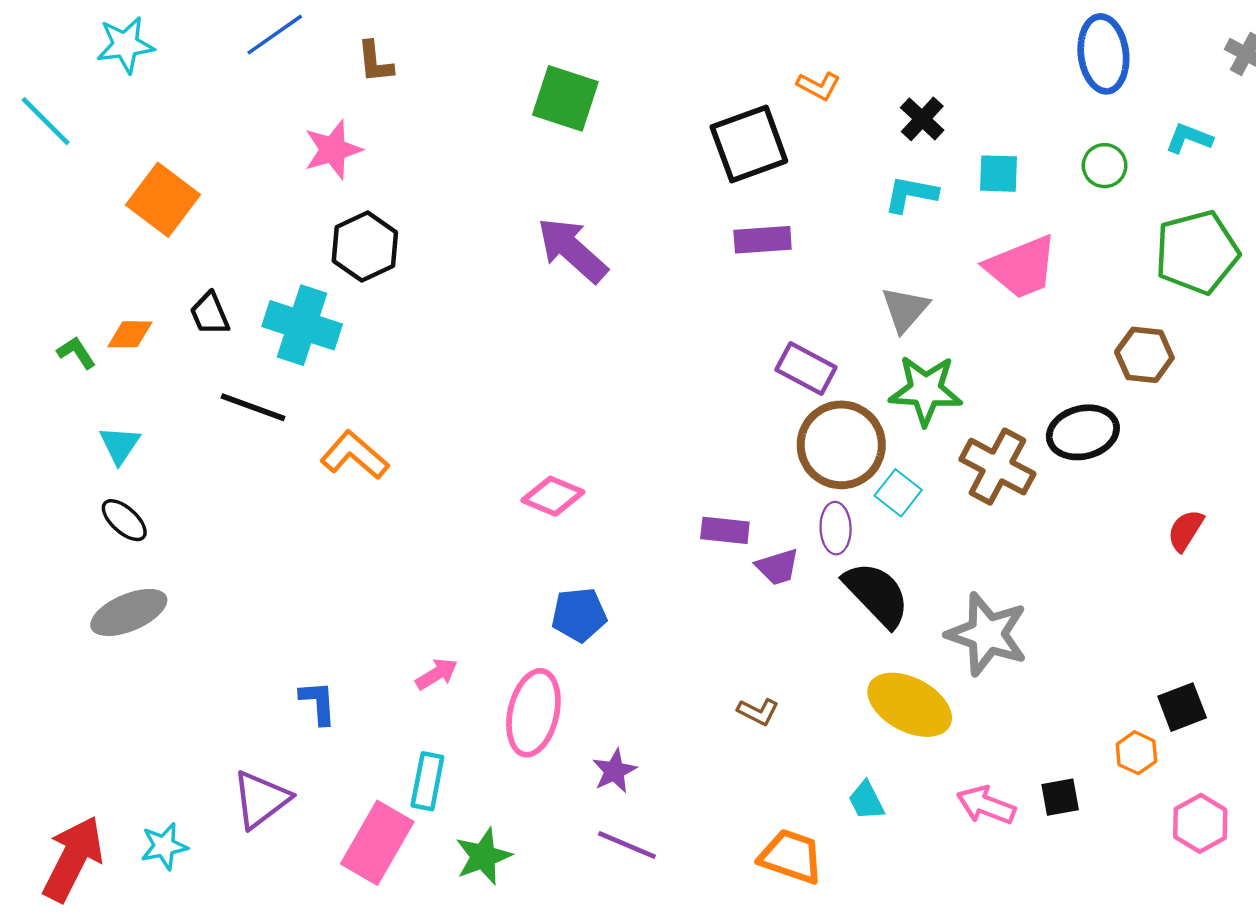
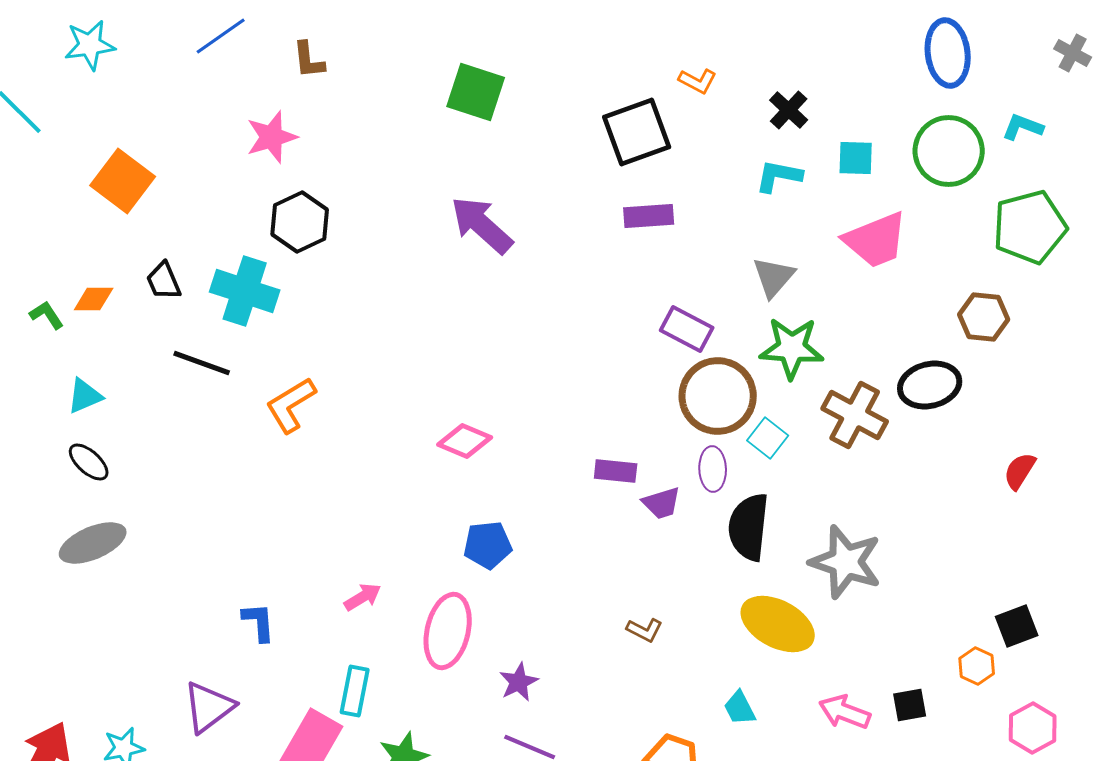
green circle: (1105, 166) -> (949, 151), size x1.8
cyan triangle: (120, 445) -> (85, 396), turned 33
orange L-shape: (355, 455) -> (291, 405), turned -72
black semicircle: (877, 594) -> (749, 527), turned -130

